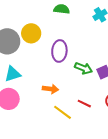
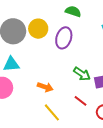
purple ellipse: (59, 51) -> (64, 38), moved
red line: (84, 104) -> (80, 101), moved

